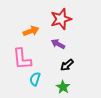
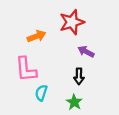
purple arrow: (58, 44) -> (86, 52), moved
black arrow: (67, 65) -> (79, 76), turned -48

